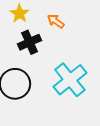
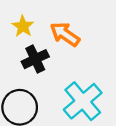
orange arrow: (56, 21) -> (65, 34), size x1.5

